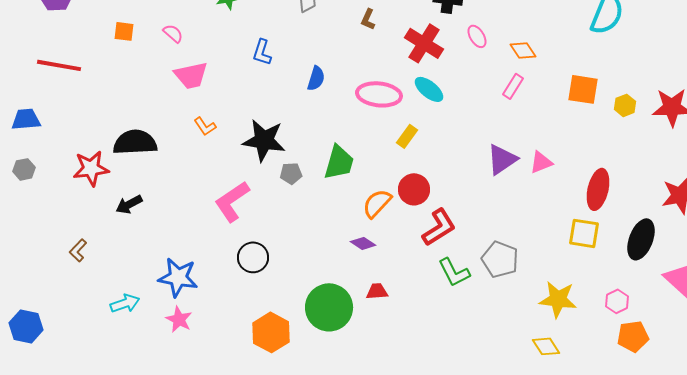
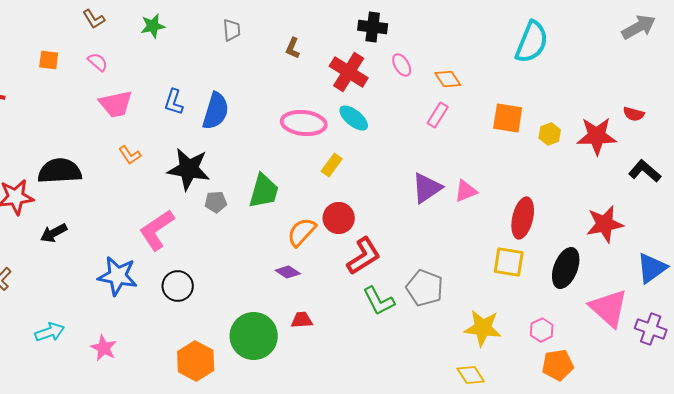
blue L-shape: (262, 52) -> (174, 102), moved
blue semicircle: (316, 78) -> (216, 111), moved, size x1.5
blue star: (178, 277) -> (118, 276), moved

